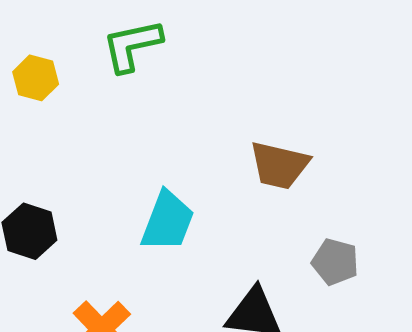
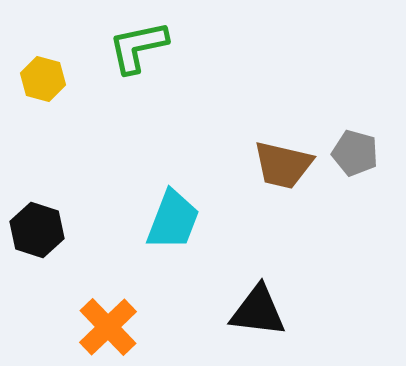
gray pentagon: (335, 262) -> (355, 153), moved

